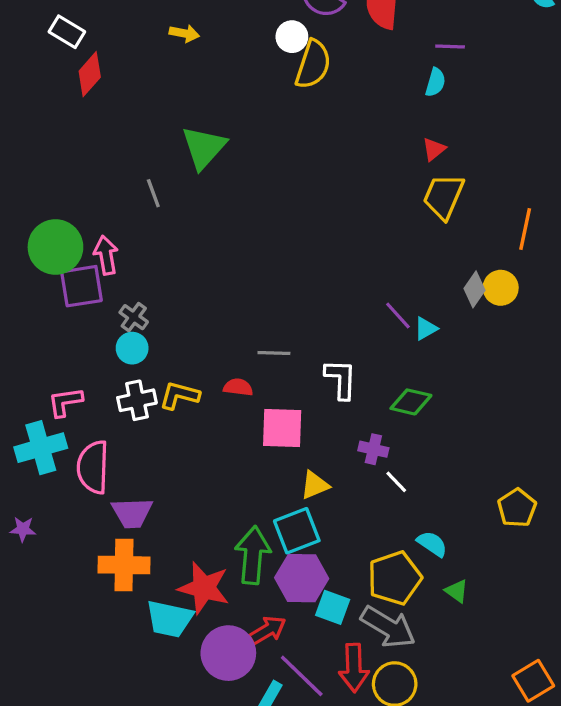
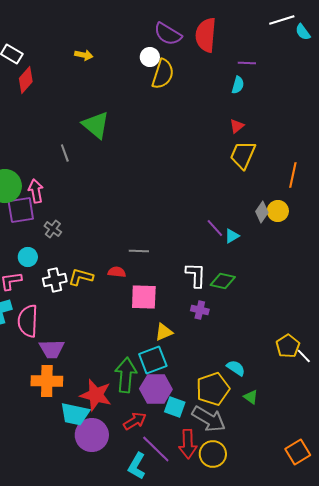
green triangle: (204, 148) -> (96, 125), turned -32
cyan circle: (132, 348) -> (28, 257), moved
white L-shape: (341, 379) -> (196, 275), moved
white line: (396, 482) -> (304, 356), moved
purple circle: (228, 653) -> (92, 435), moved

